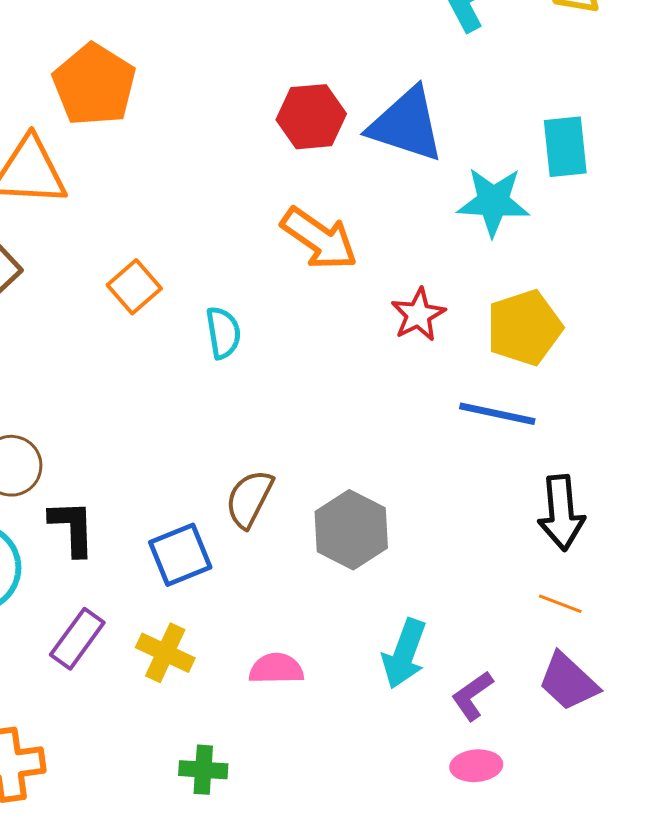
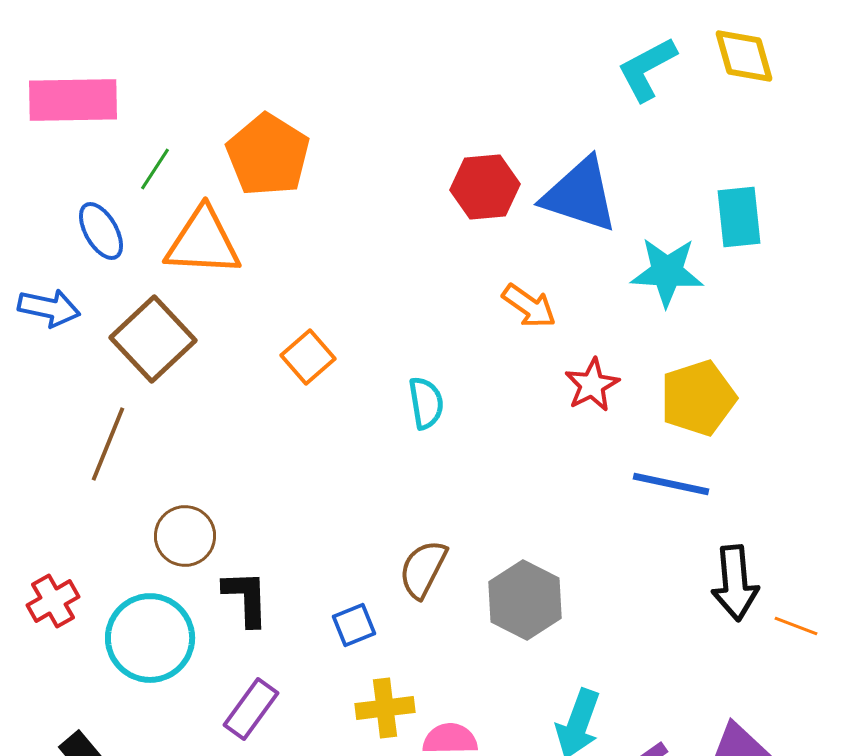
orange arrow: (319, 239) -> (529, 306), moved, size x0.7
cyan semicircle: (223, 333) -> (426, 403), moved
blue square: (180, 555) -> (354, 625), size x0.7
orange line: (560, 604) -> (796, 626), moved
yellow cross: (165, 653) -> (385, 708), moved, turned -32

